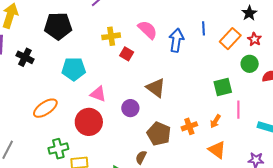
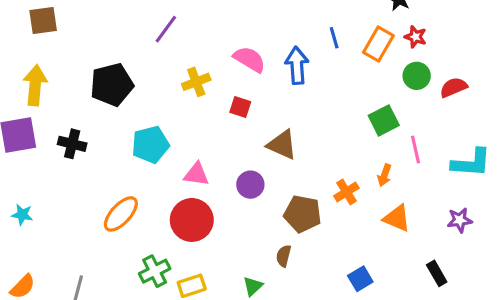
red square: (127, 54) -> (240, 107), moved

